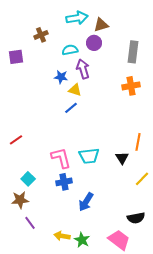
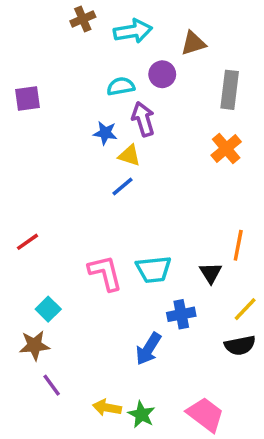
brown triangle: (101, 25) -> (193, 43), moved
brown cross: (41, 35) -> (83, 19), moved
orange cross: (131, 86) -> (226, 149), turned -30
blue cross: (64, 182) -> (181, 314), moved
black semicircle: (136, 218) -> (240, 345), moved

